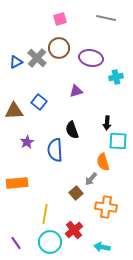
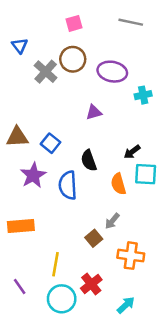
blue triangle: (16, 62) -> (20, 46), moved, turned -40
blue square: (39, 102) -> (51, 143), moved
black arrow: (107, 123) -> (132, 152), turned 48
purple star: (27, 142) -> (33, 175), size x1.5
orange semicircle: (103, 162) -> (118, 184), moved
purple line: (16, 243) -> (20, 286), moved
cyan arrow: (102, 247) -> (126, 305), turned 126

